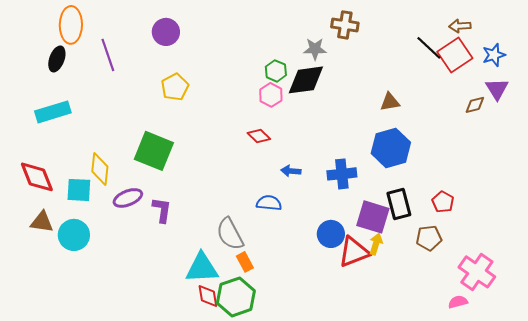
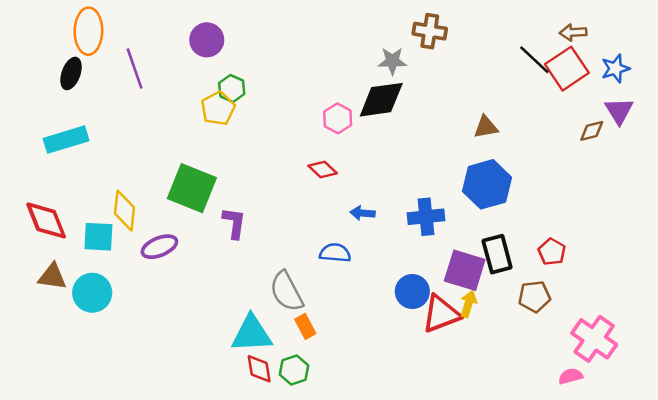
green hexagon: (276, 71) -> (232, 88), moved
purple L-shape: (162, 210) -> (234, 223), moved
green hexagon: (236, 297) -> (294, 370), size x0.6

